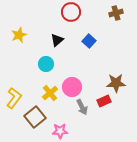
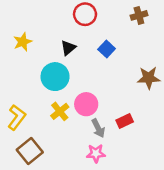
cyan circle: (46, 64) -> (55, 77), size x1.5
brown star: (116, 83) -> (149, 78), moved
brown square: (35, 117) -> (30, 151), moved
pink star: (60, 131) -> (96, 153), moved

